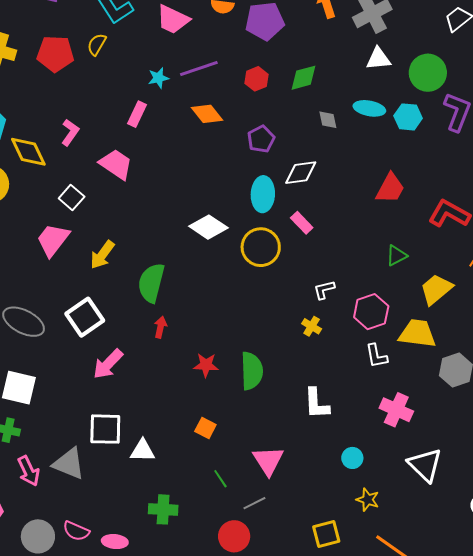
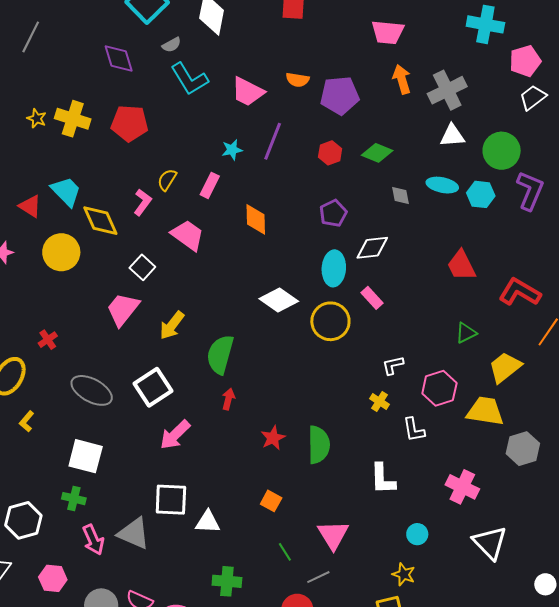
yellow semicircle: (97, 44) -> (167, 180), moved
purple line: (199, 69) -> (273, 141), turned -51
green diamond: (304, 78) -> (377, 153), turned 36
orange diamond: (207, 114) -> (256, 219), moved, turned 36
red trapezoid: (390, 188) -> (461, 265), turned 124
white L-shape: (376, 356) -> (414, 430), moved
red star: (206, 365) -> (273, 438), turned -30
yellow star: (368, 500) -> (404, 574), moved

